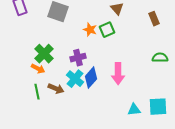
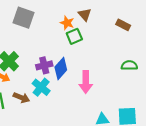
brown rectangle: (154, 19) -> (123, 25), turned -40
orange star: (90, 30) -> (67, 23), moved
blue diamond: (91, 78) -> (61, 69), moved

